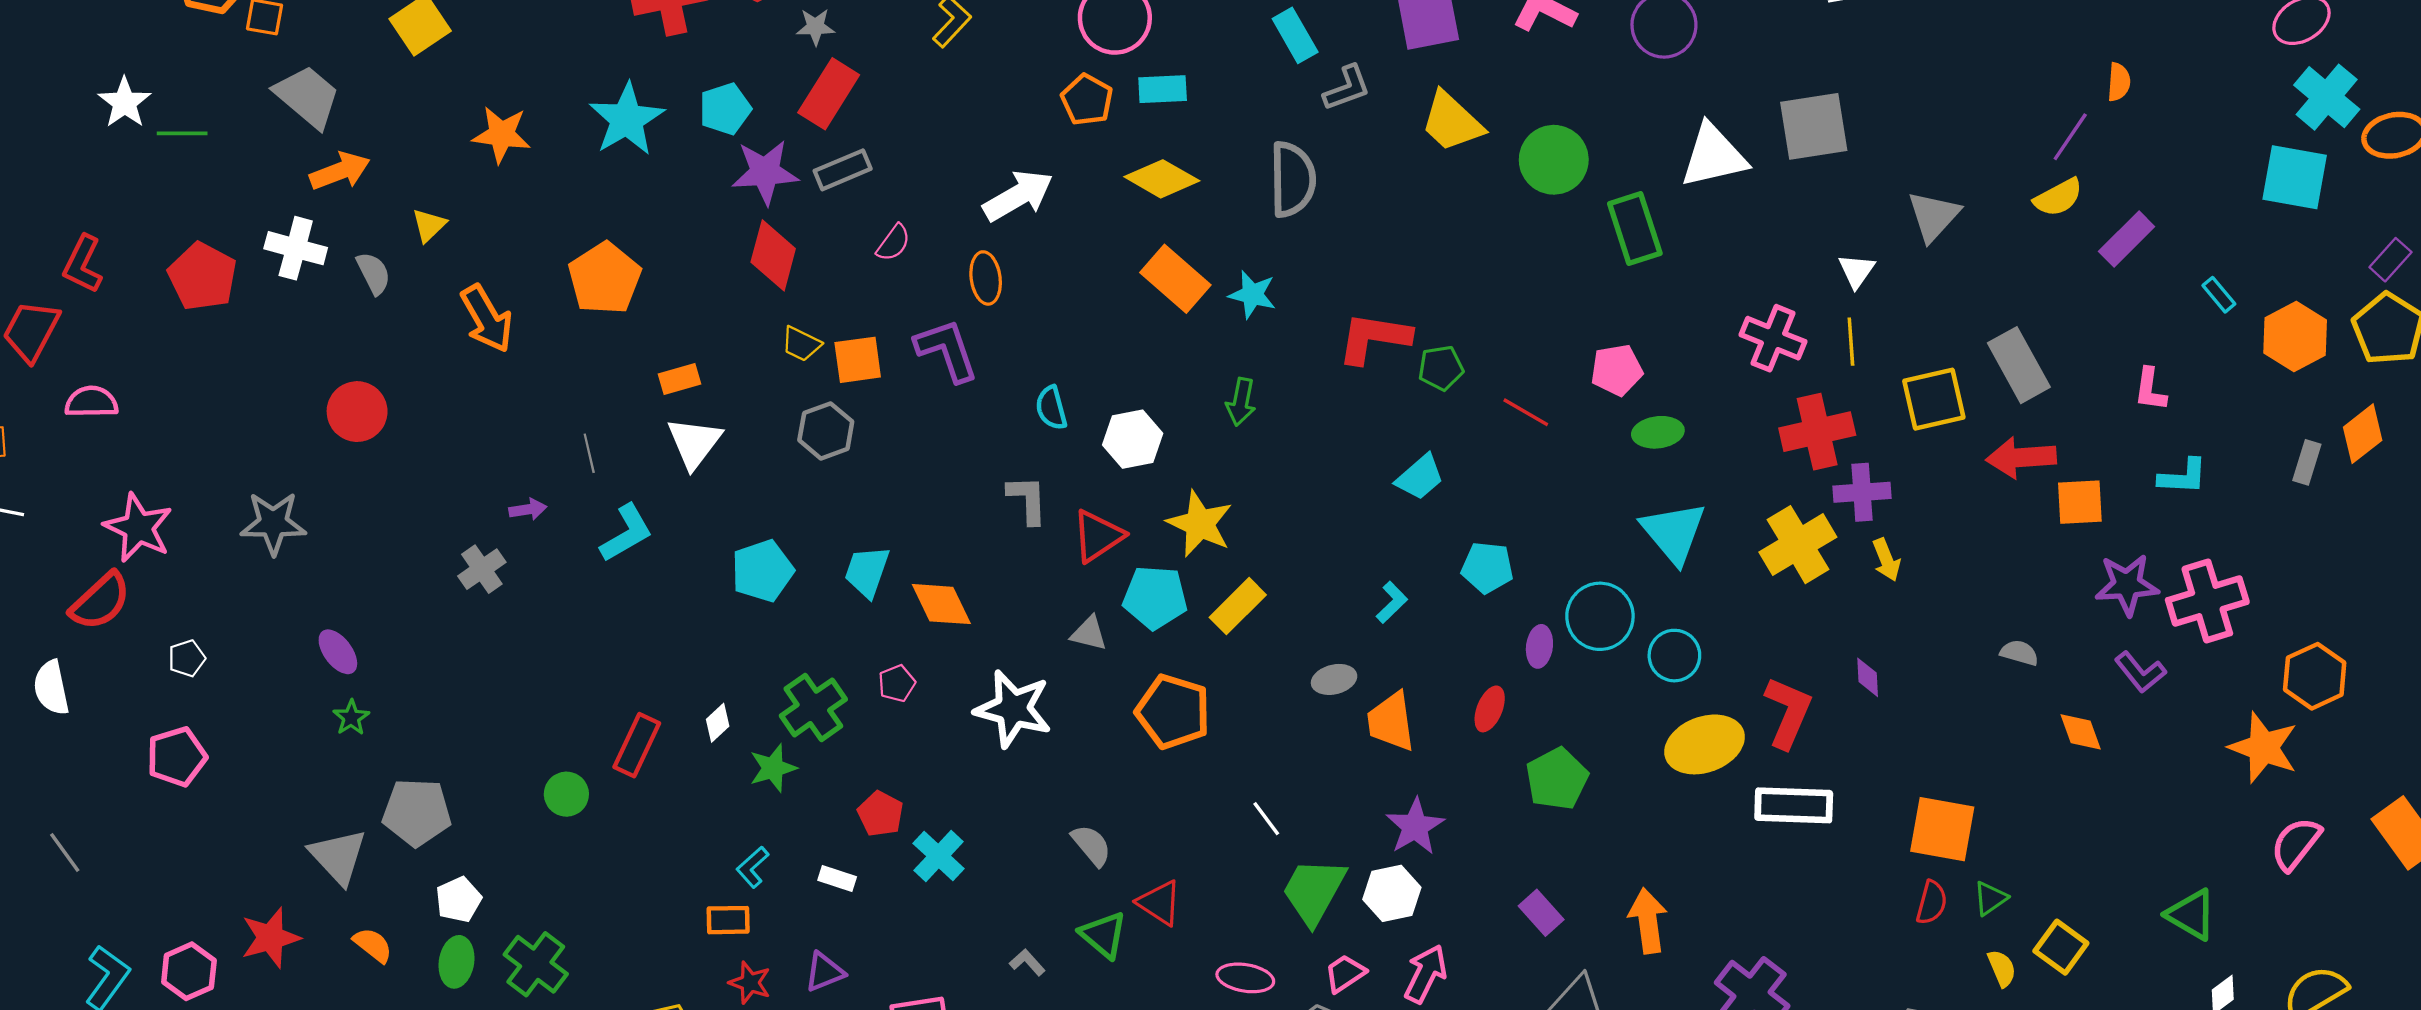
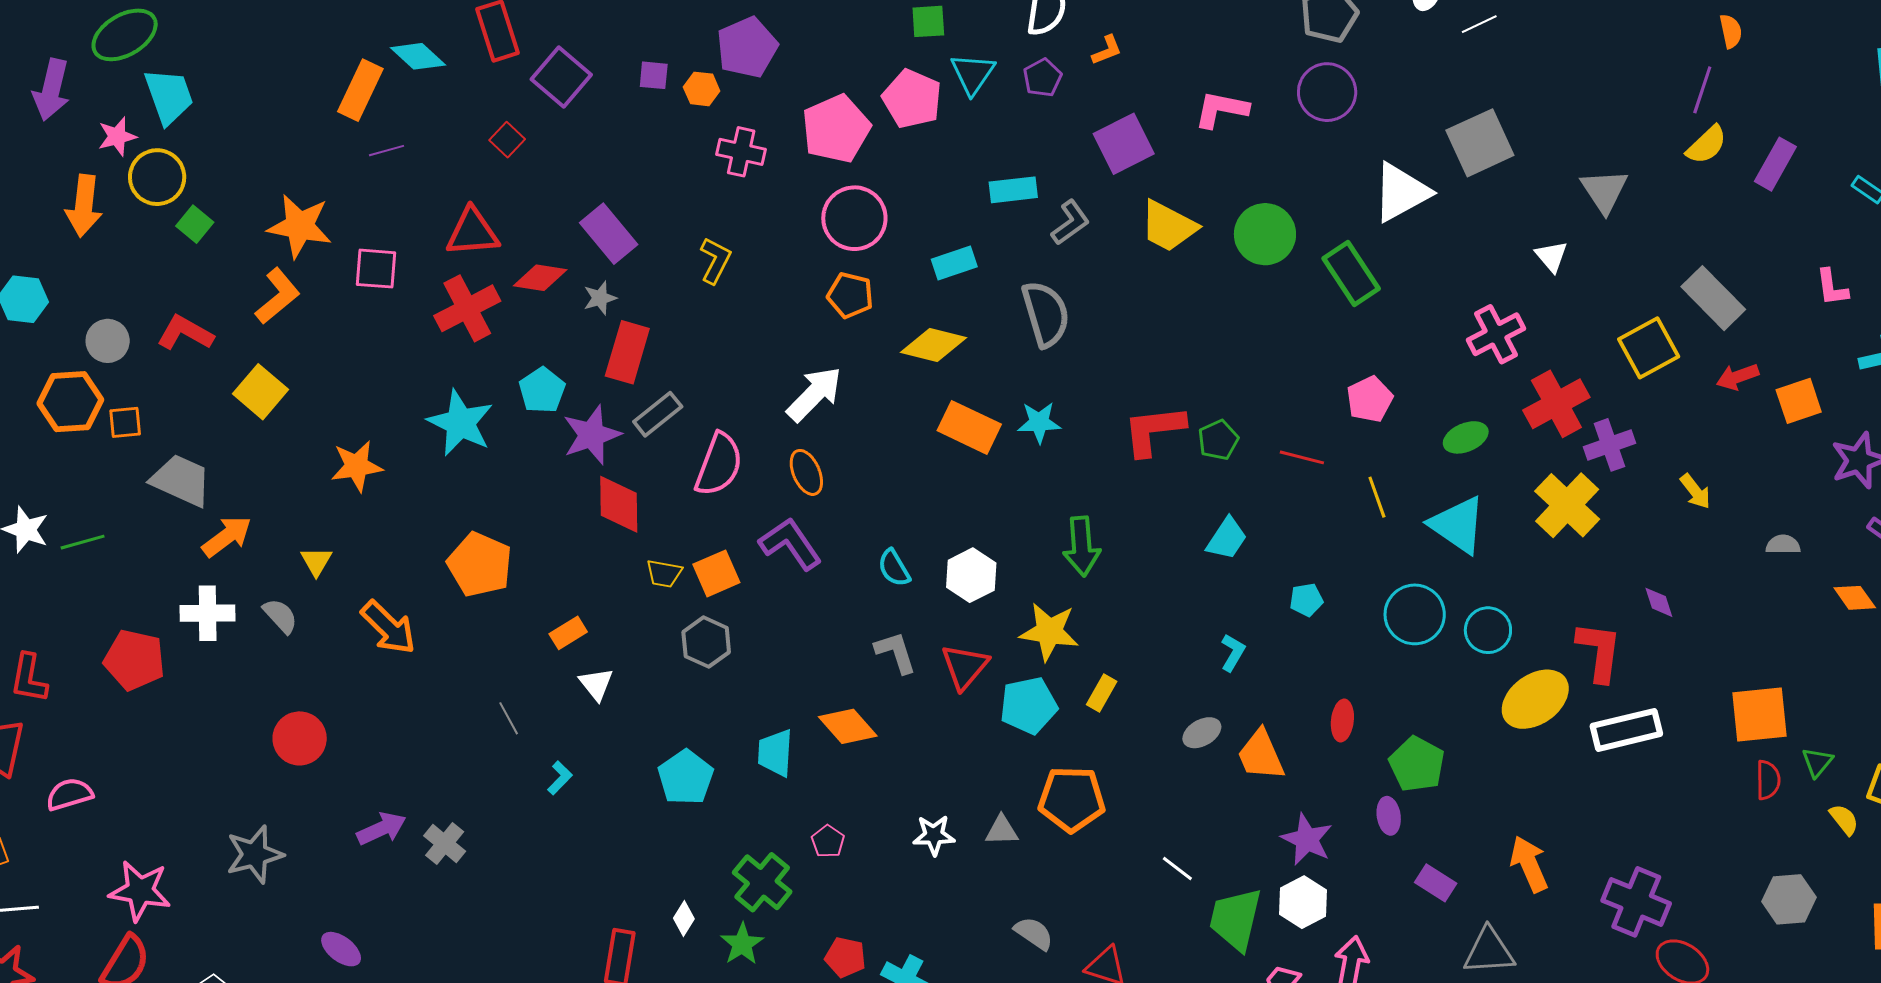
cyan rectangle: (1295, 35) -> (1013, 190), turned -51
cyan rectangle: (1163, 89) -> (954, 263), moved
pink semicircle: (893, 243) -> (719, 464), size x1.8
pink cross: (1773, 338) -> (1496, 334), turned -34
yellow line: (1851, 342) -> (1377, 497), moved
green arrow: (1241, 402) -> (1082, 546), moved, size x1.4
green ellipse: (1658, 432) -> (1466, 437), moved
white triangle: (694, 443) -> (596, 684), size x0.7
red arrow: (2021, 457) -> (1738, 377), size x0.7
purple arrow: (528, 509) -> (381, 829), moved, size x1.5
cyan L-shape: (626, 533) -> (560, 778), size x0.6
yellow arrow: (1886, 560) -> (1695, 491), moved
cyan pentagon: (1487, 568) -> (1306, 600), size x0.7
orange diamond: (941, 604) -> (848, 726), moved
yellow rectangle: (1238, 606) -> (1102, 693), size x0.7
gray triangle: (1089, 633) -> (1002, 830), moved
purple ellipse: (1539, 646) -> (1389, 816), moved
white star: (1013, 709) -> (934, 835), size x0.6

